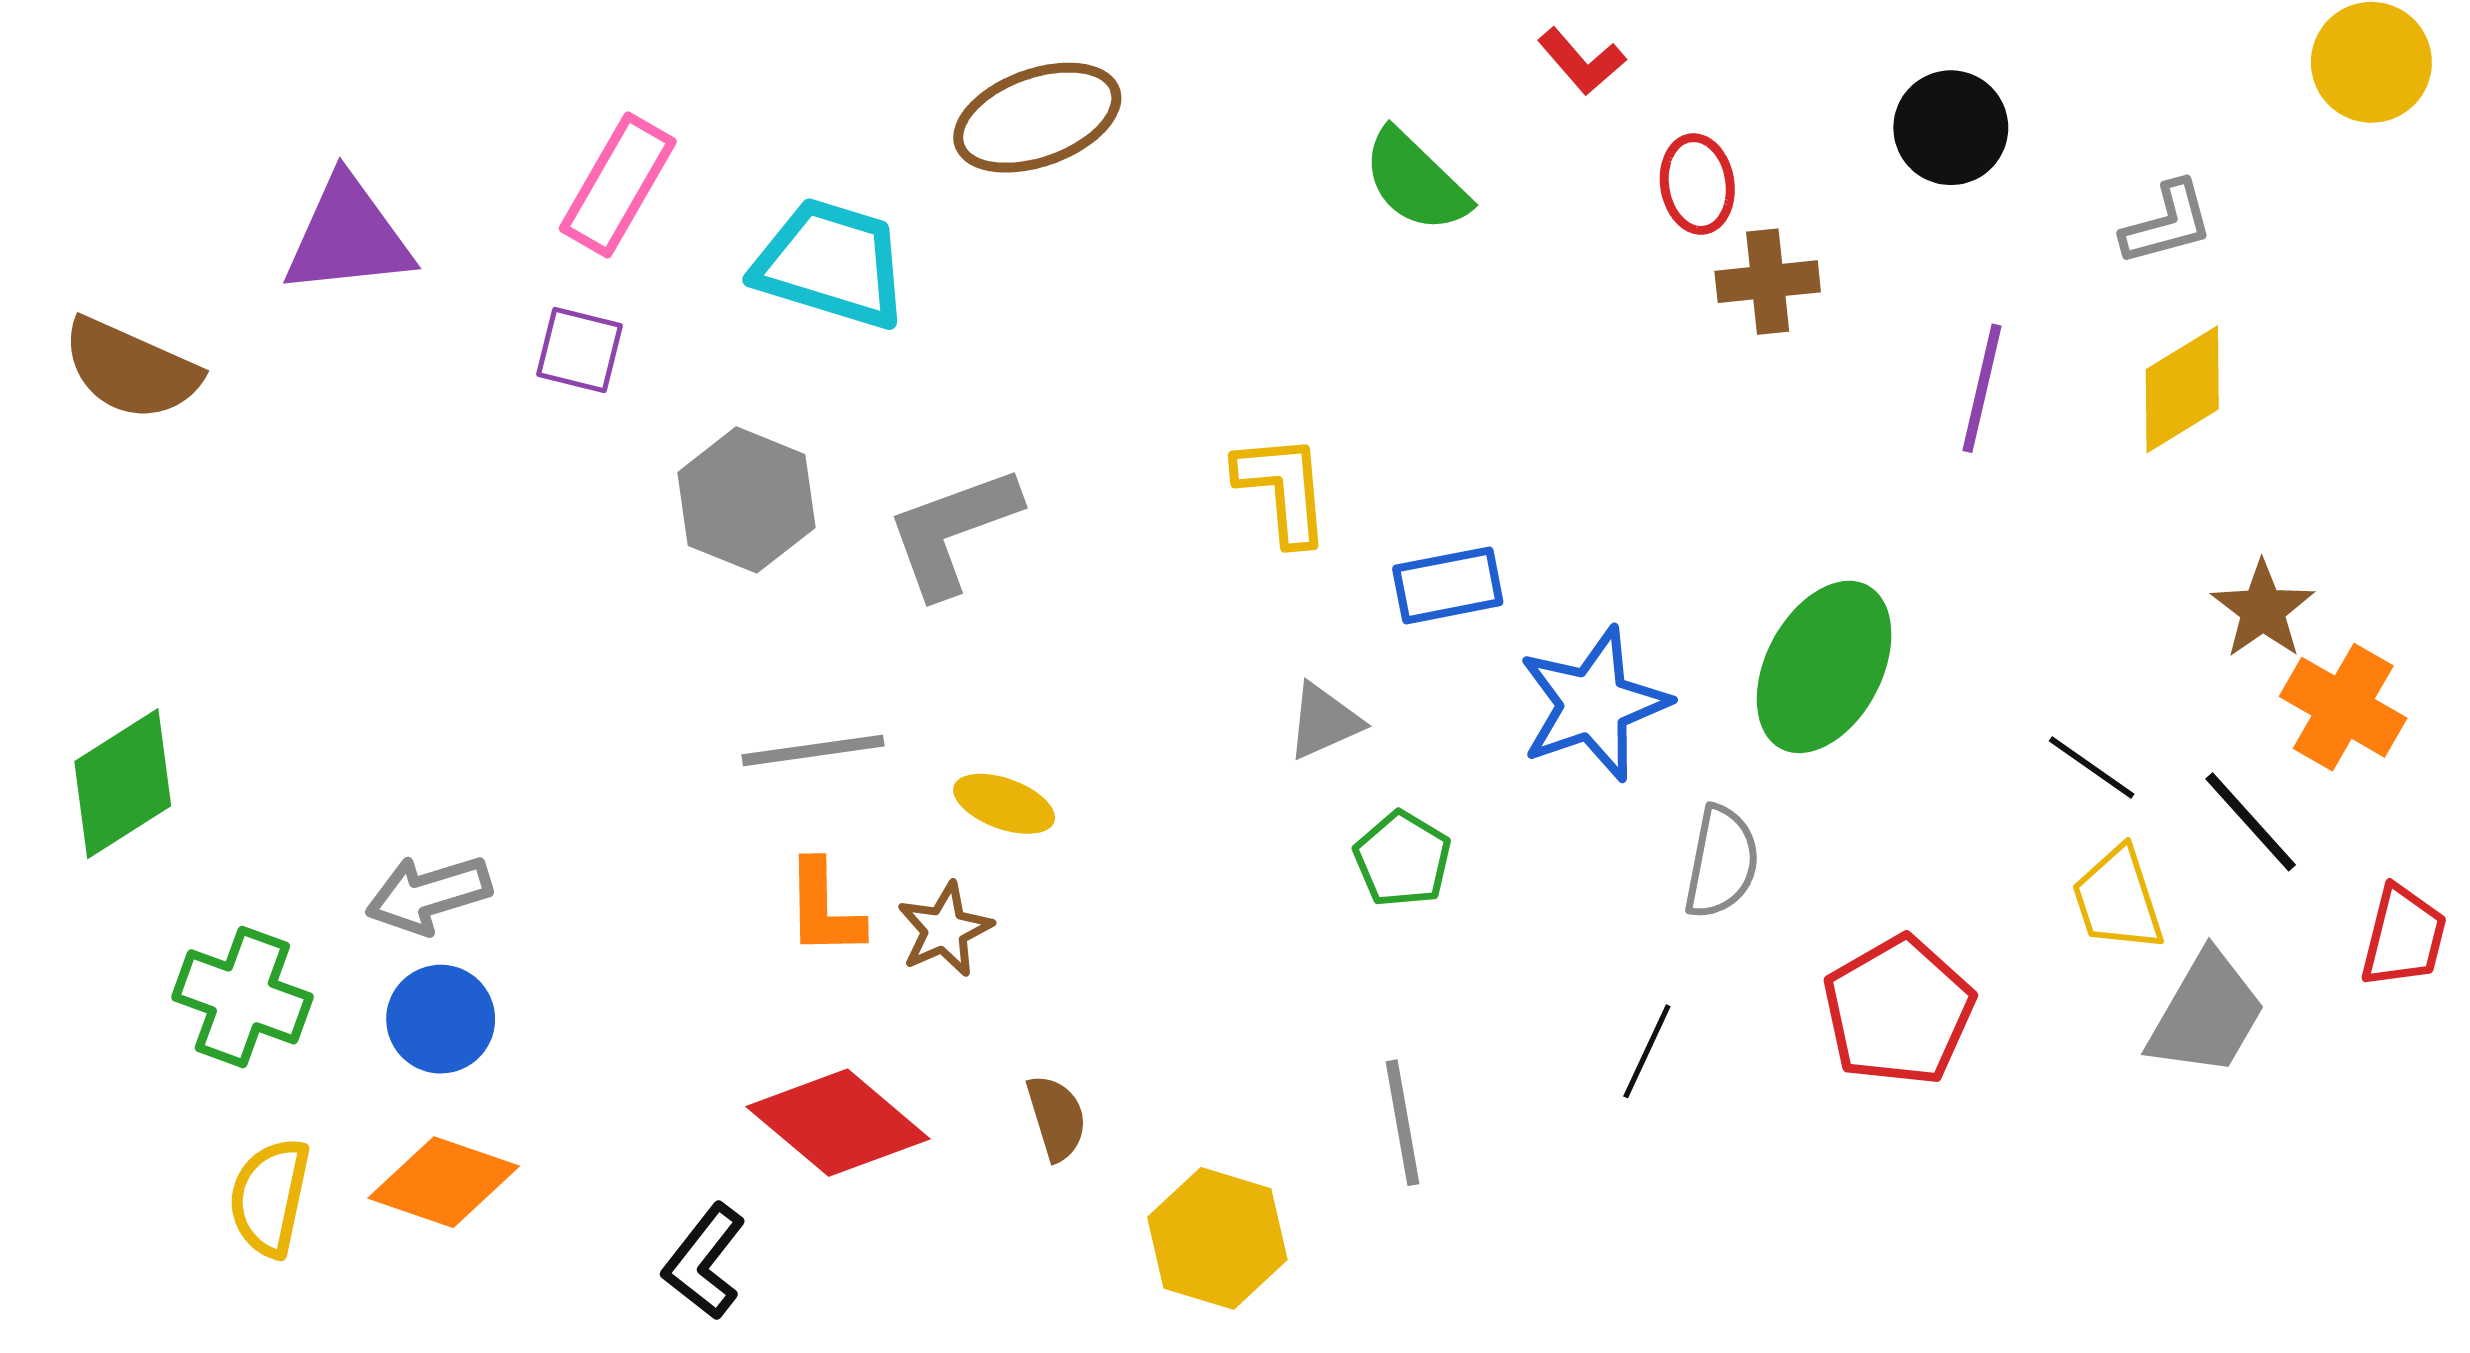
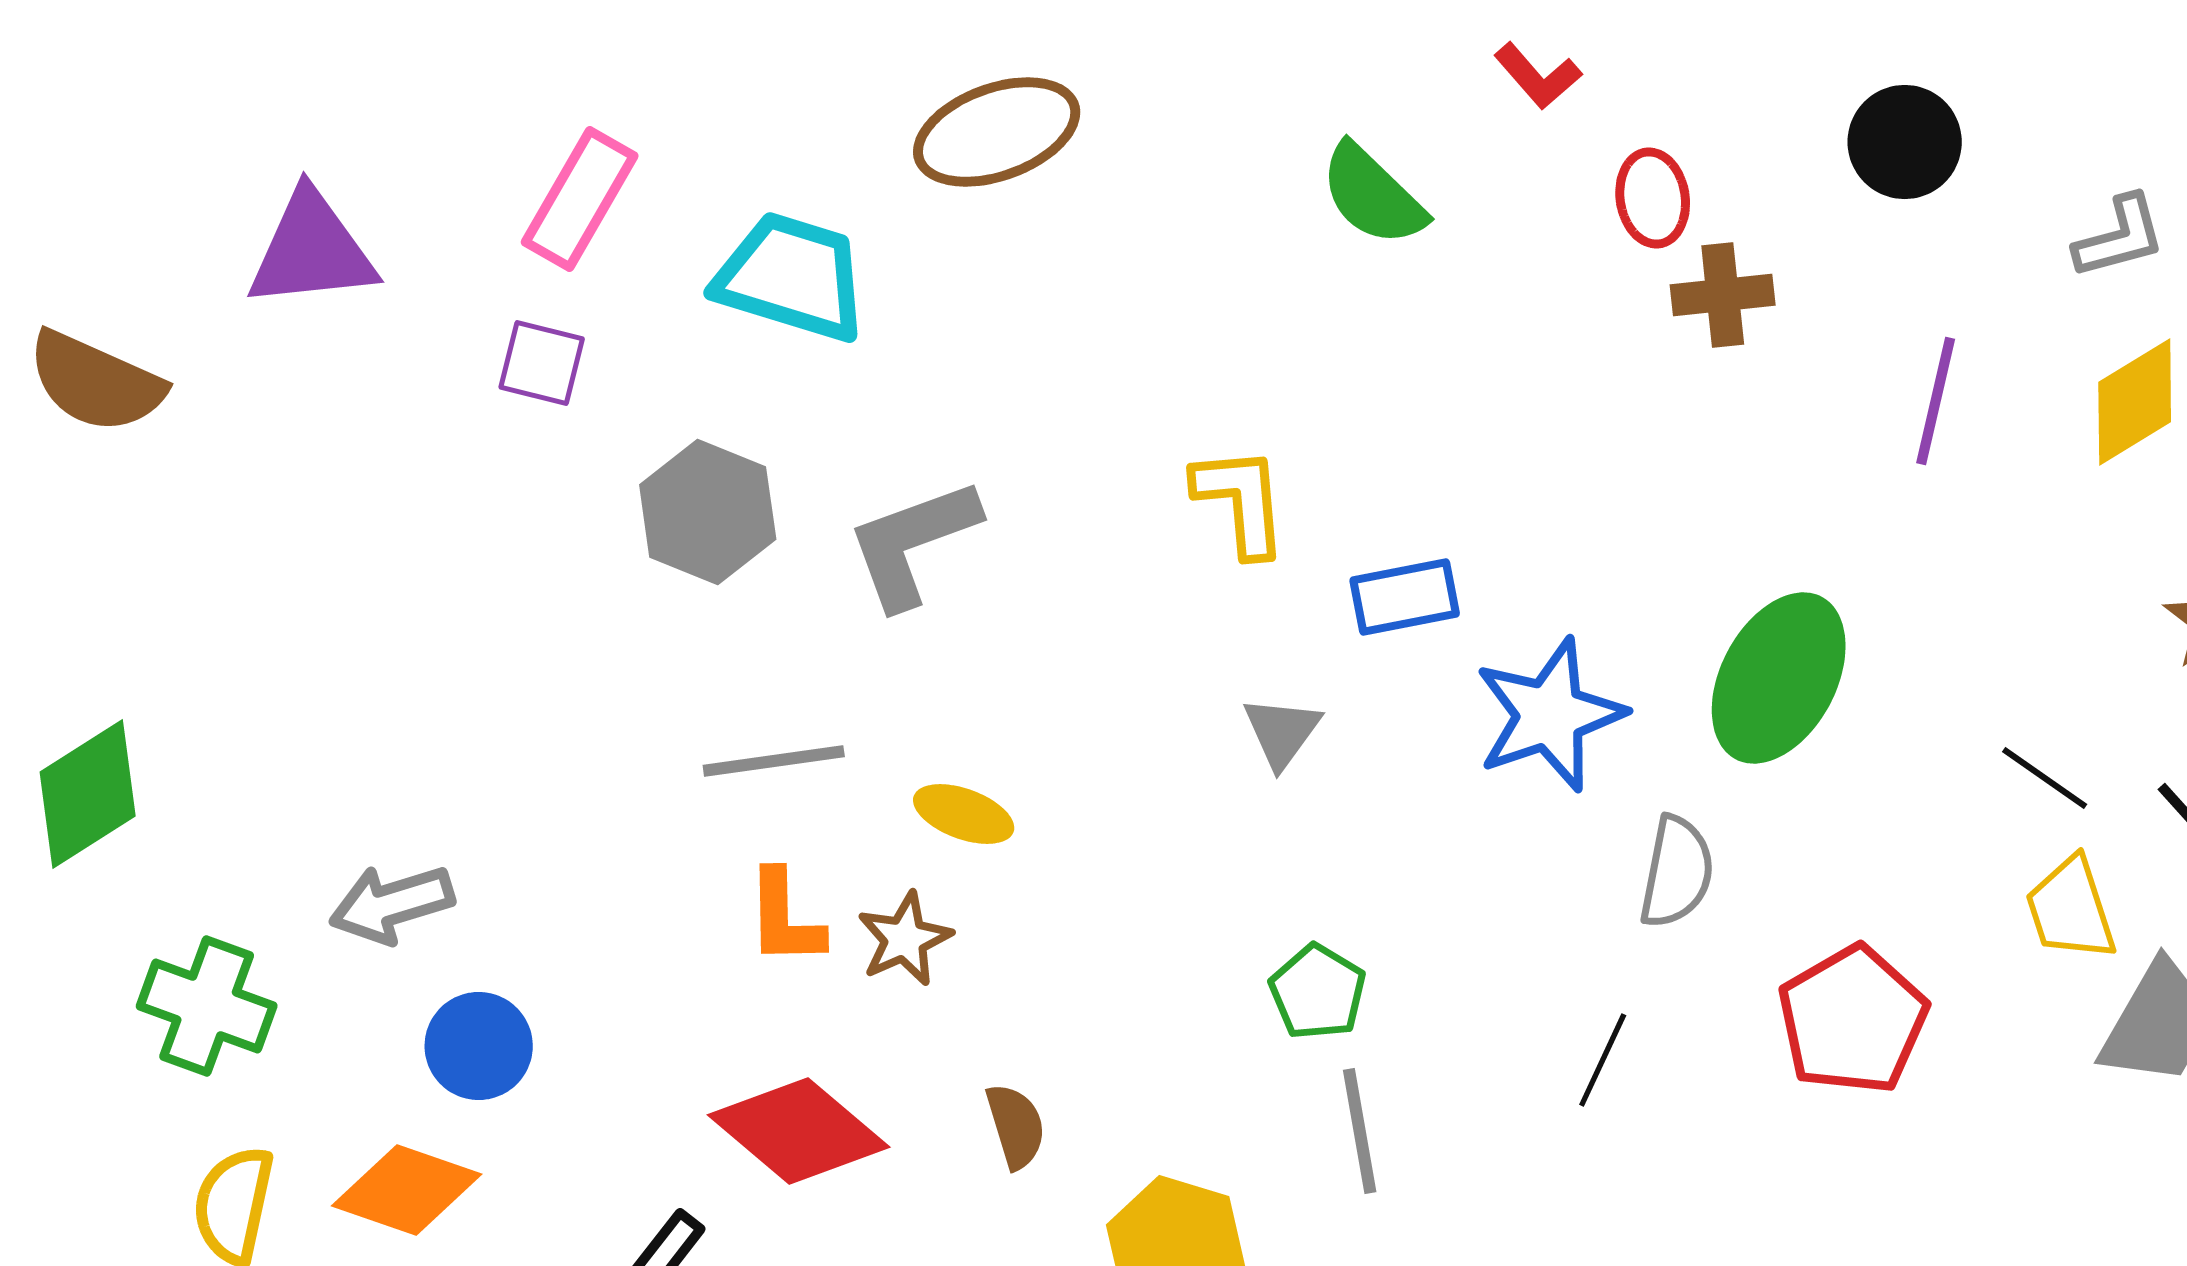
gray triangle: (1324, 721) -> (1282, 732), turned -30
green pentagon: (1403, 859) -> (1318, 992), moved
blue circle: (441, 1019) -> (479, 1046), moved

